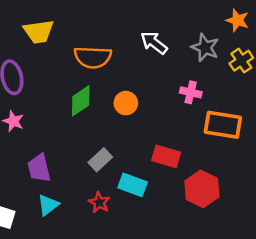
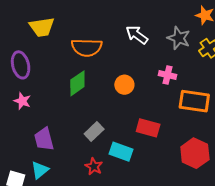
orange circle: (126, 103) -> (124, 85), moved
red hexagon: (202, 189) -> (195, 153), moved
cyan triangle: (48, 205) -> (40, 170), moved

